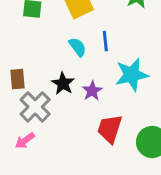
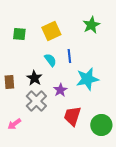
black star: (63, 83) -> (34, 78), moved
gray cross: (35, 107) -> (36, 101), moved

